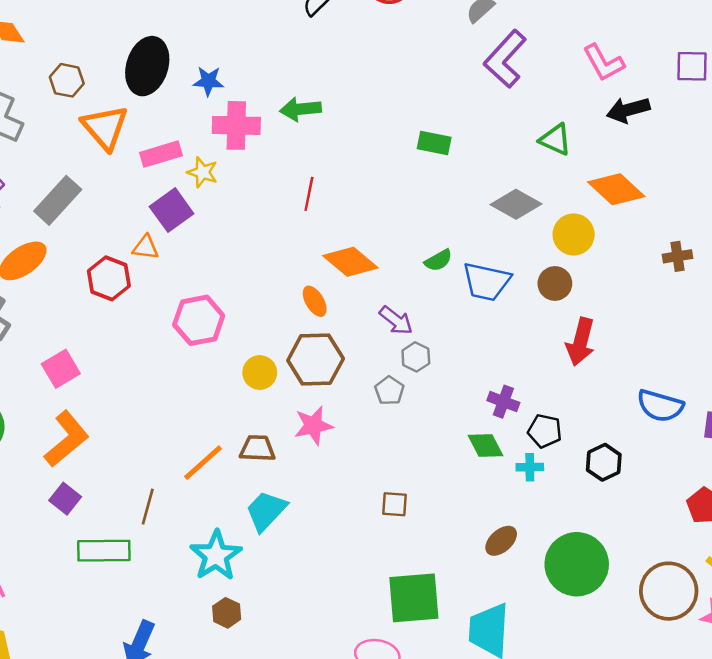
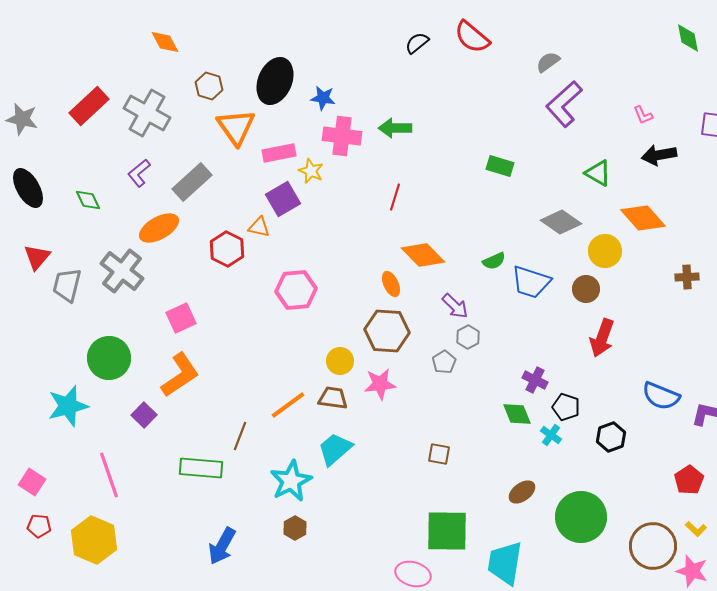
pink L-shape: (604, 63) -> (643, 115), size x0.6
yellow circle: (260, 373) -> (340, 361), moved
cyan cross: (530, 467) -> (551, 435), turned 30
purple square: (65, 499) -> (144, 415), moved

